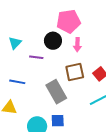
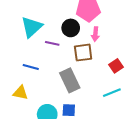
cyan triangle: (15, 43) -> (32, 27), size x1.6
brown square: (75, 72) -> (83, 53), moved

